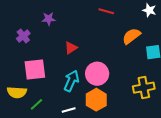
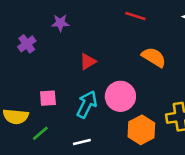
orange semicircle: (131, 36) -> (154, 57), moved, turned 66
pink square: (35, 69) -> (48, 98), moved, size x0.6
orange hexagon: (96, 100) -> (141, 130), moved

